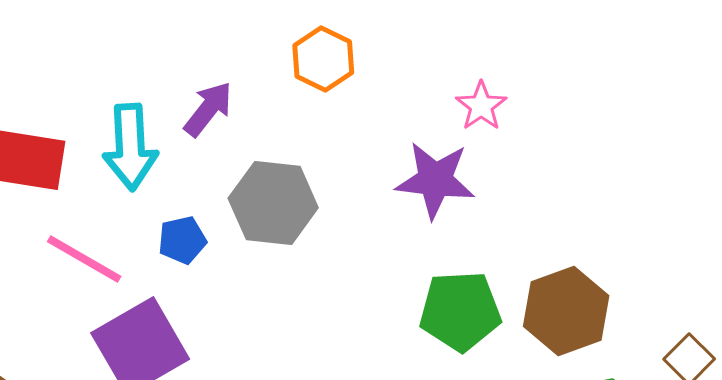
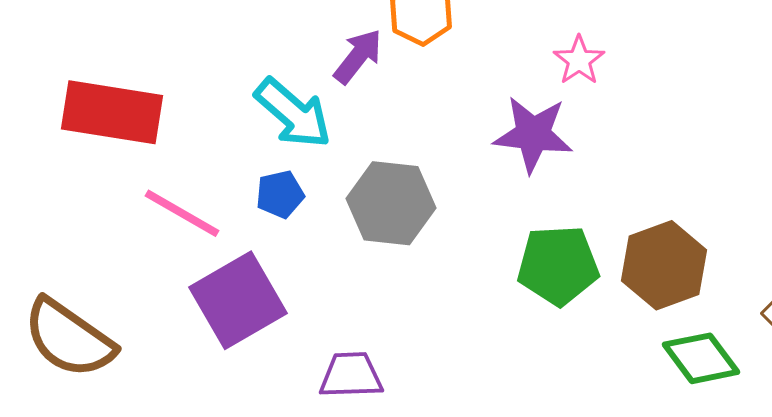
purple arrow: (208, 109) -> (358, 56), moved
cyan arrow: (130, 147) -> (293, 113), moved, turned -46
gray hexagon: (273, 203) -> (391, 203), moved

